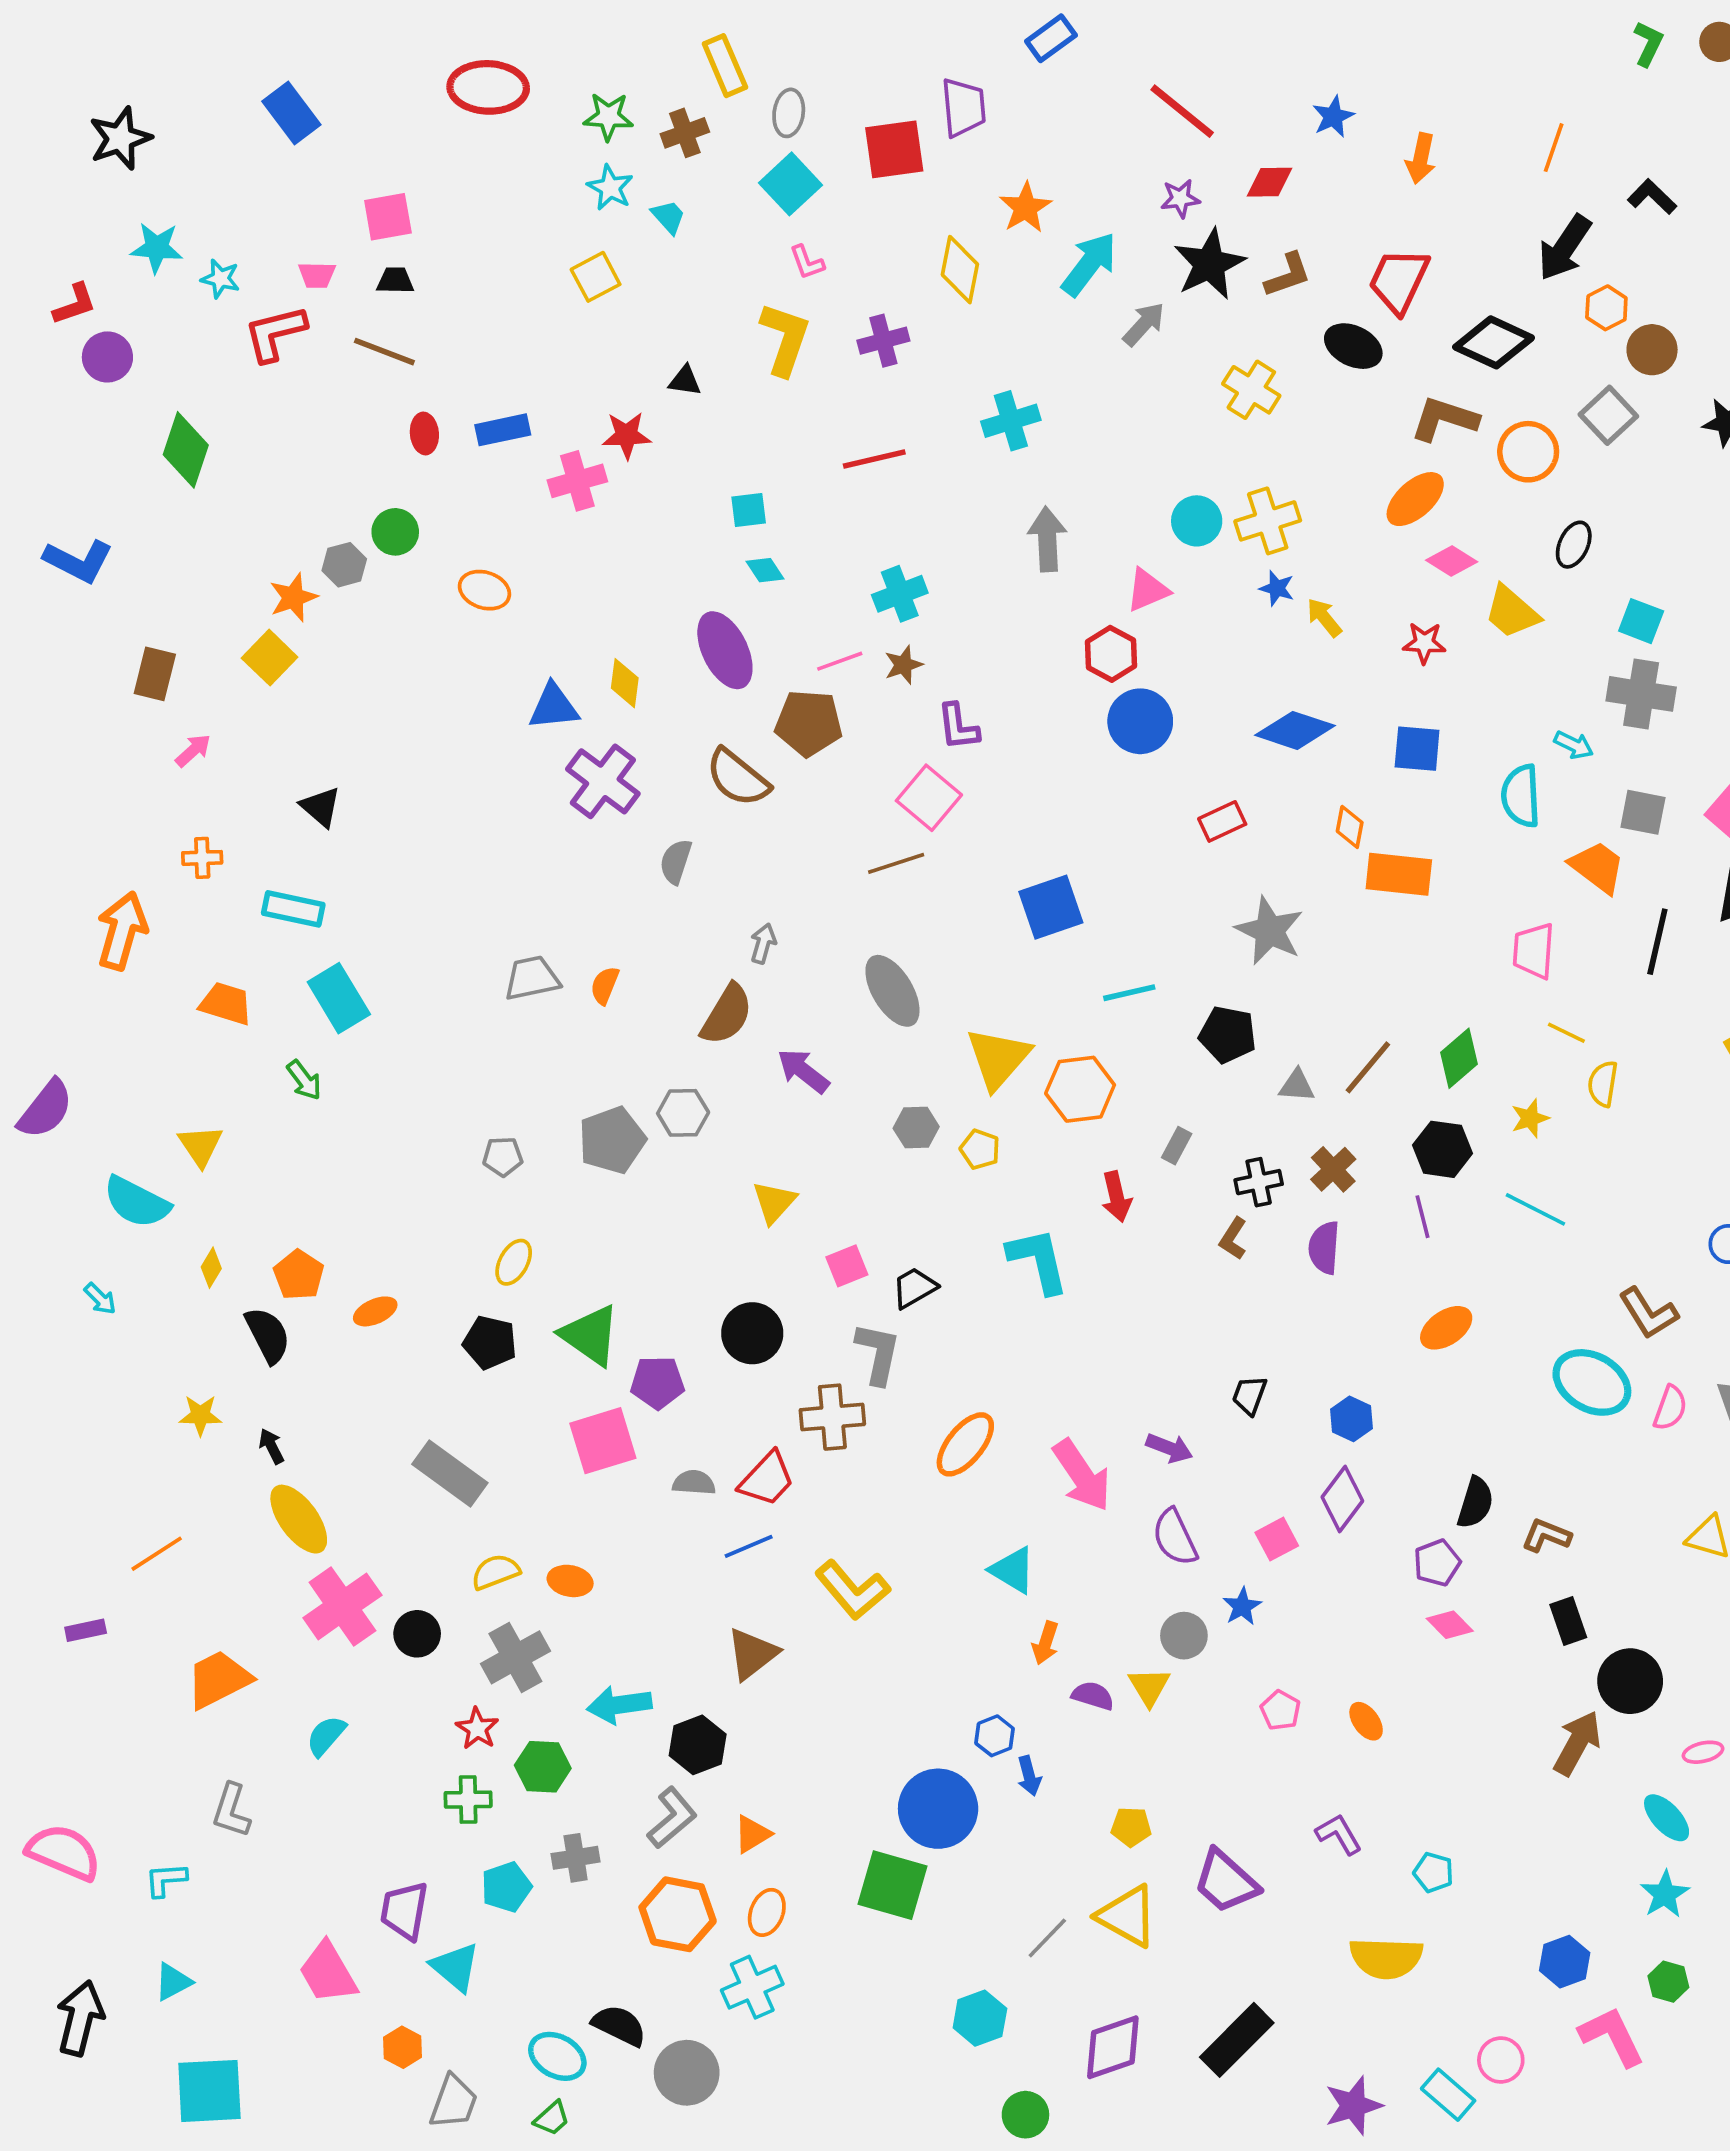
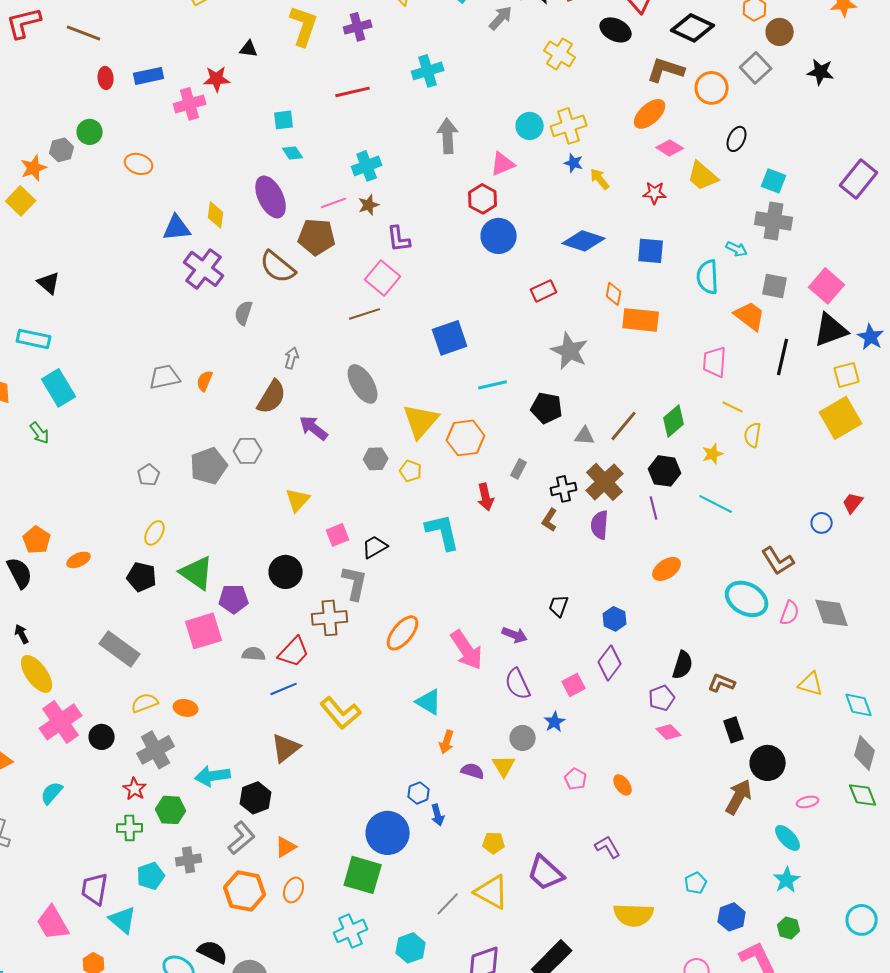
gray pentagon: (503, 1157) -> (149, 475), turned -30
brown cross: (1333, 1169) -> (605, 482), size x1.5
cyan pentagon: (1433, 1872) -> (696, 883), moved, turned 30
cyan cross: (752, 1987) -> (351, 931), moved

